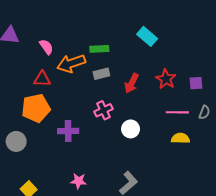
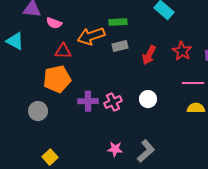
pink semicircle: (46, 47) -> (54, 23), moved, turned 147
pink cross: (103, 110) -> (113, 102), moved
pink star: (79, 181) -> (115, 149), moved

